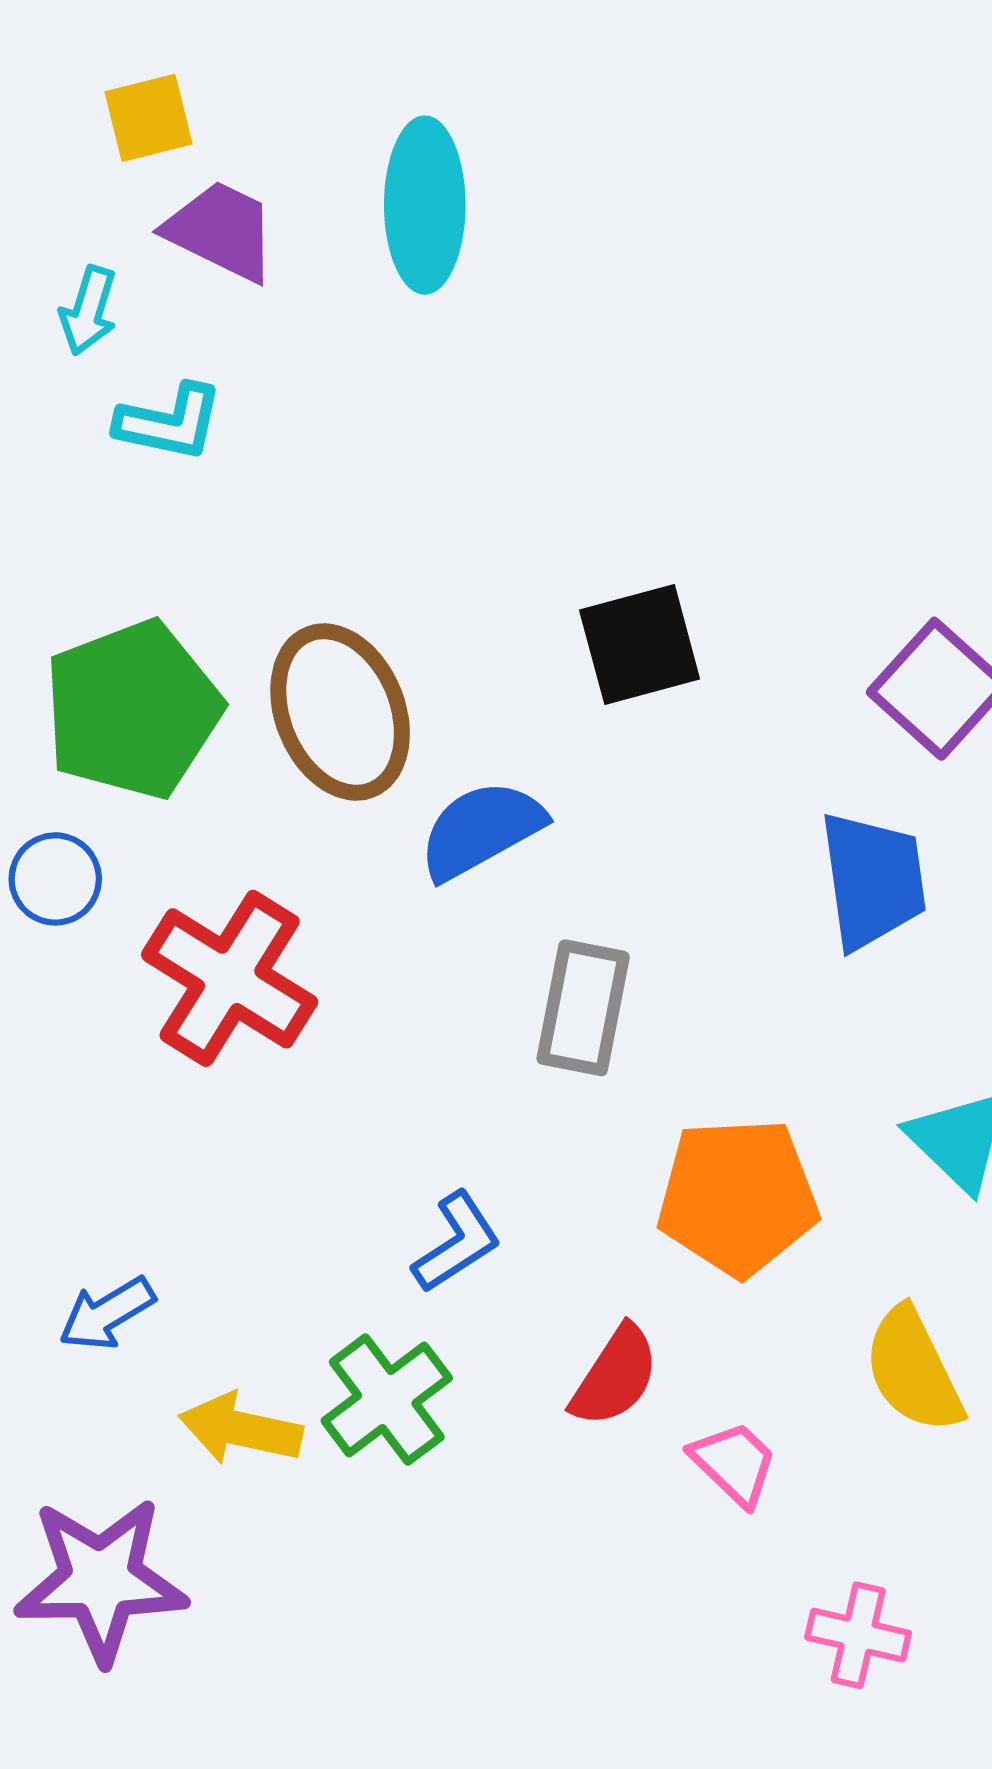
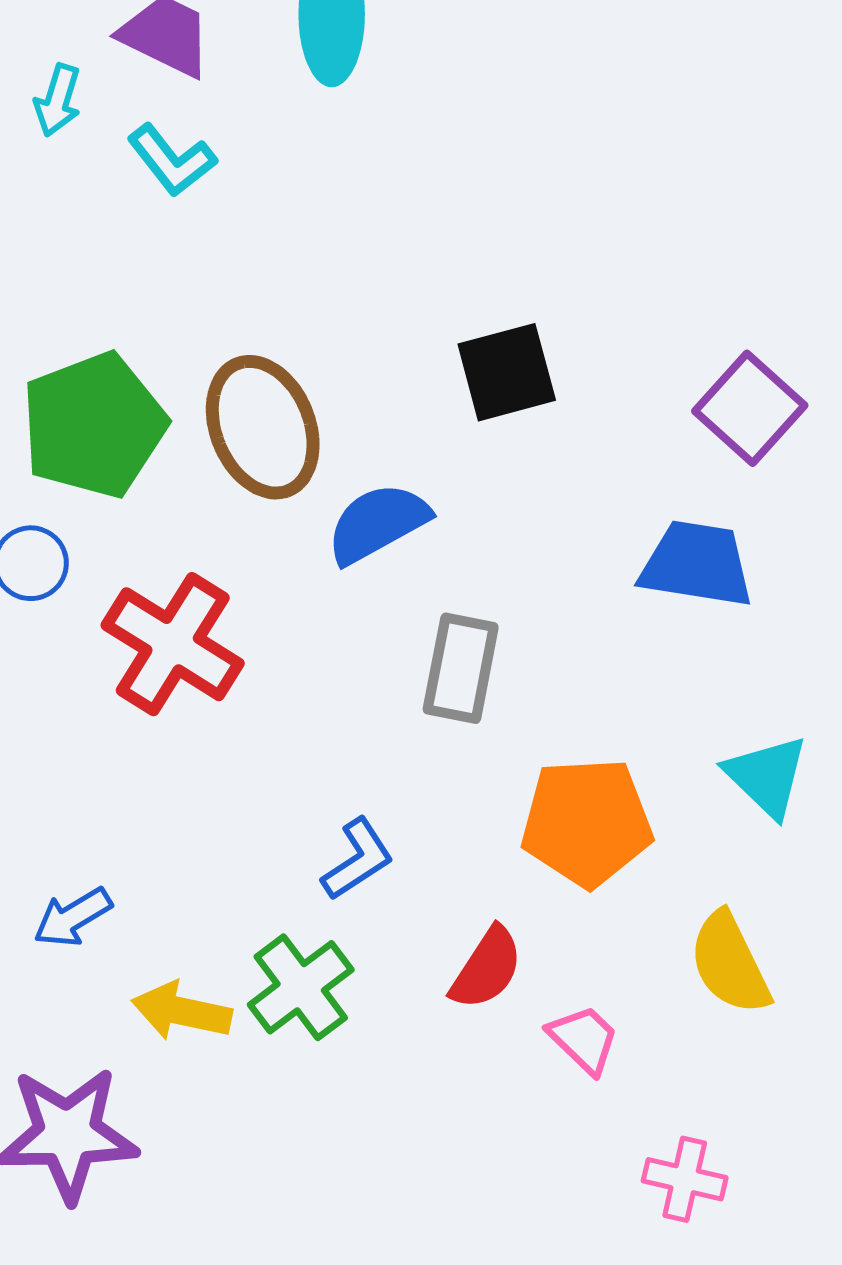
cyan L-shape: (169, 422) -> (172, 160), moved, turned 40
blue trapezoid: (873, 880) -> (697, 564), turned -73

